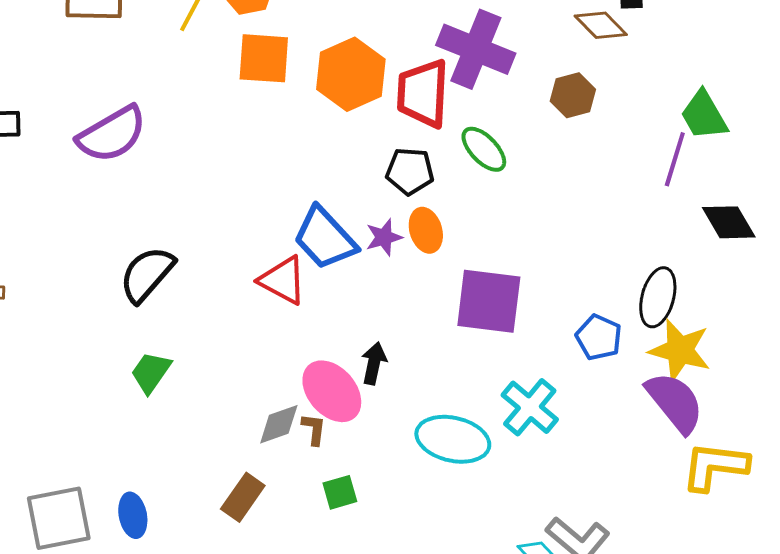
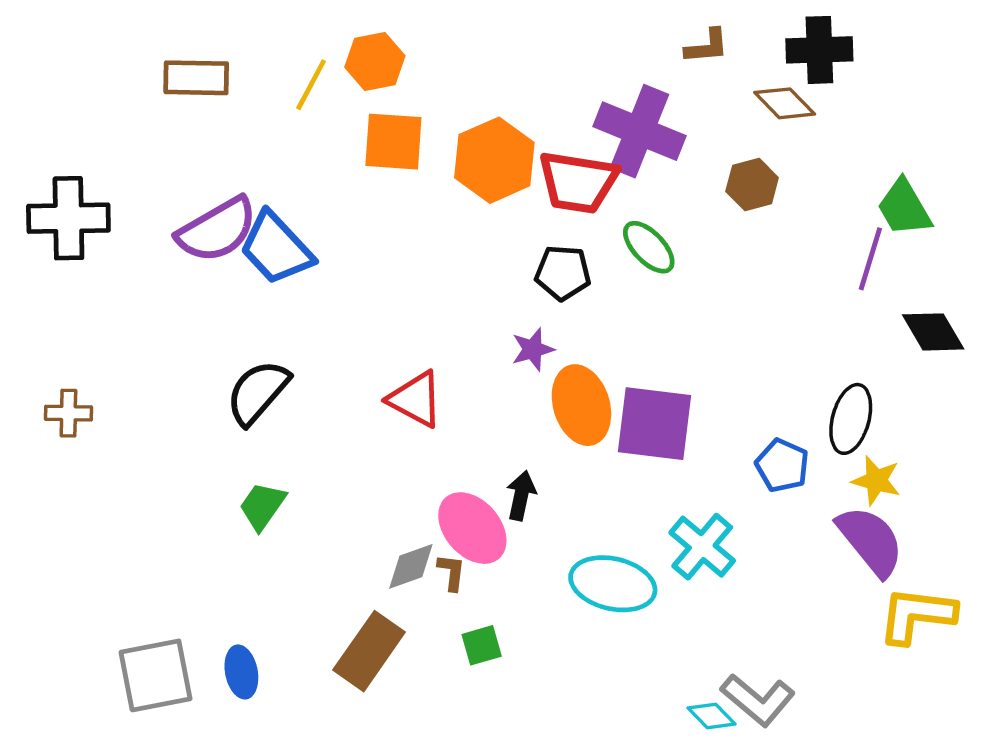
red trapezoid: (423, 93) -> (578, 182), turned -84
orange ellipse: (426, 230) -> (581, 405), moved, size x1.5
blue trapezoid: (325, 238) -> (276, 248), moved
yellow star: (680, 350) -> (876, 480), size x0.7
brown rectangle: (243, 497) -> (369, 651), size x1.4

